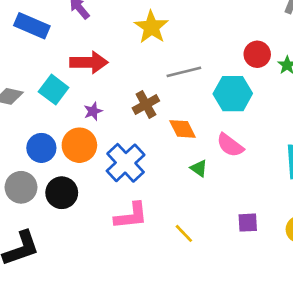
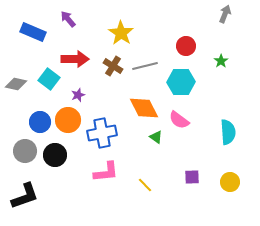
red circle: (257, 54) -> (186, 46), moved
brown cross: (146, 104) -> (113, 66), moved, turned -30
orange diamond: (183, 129) -> (144, 108), size x1.4
blue cross: (126, 163) -> (102, 133), turned 32

